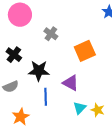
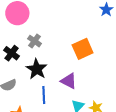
gray cross: (51, 34) -> (34, 41), moved
black star: (39, 71) -> (37, 69), turned 30

